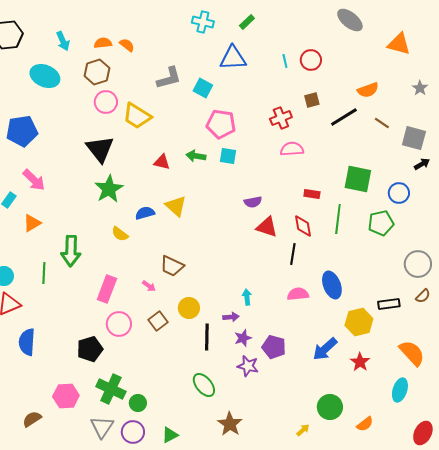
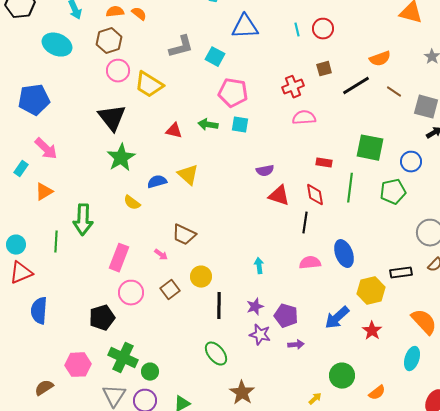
purple arrow: (231, 317) -> (296, 345), moved

